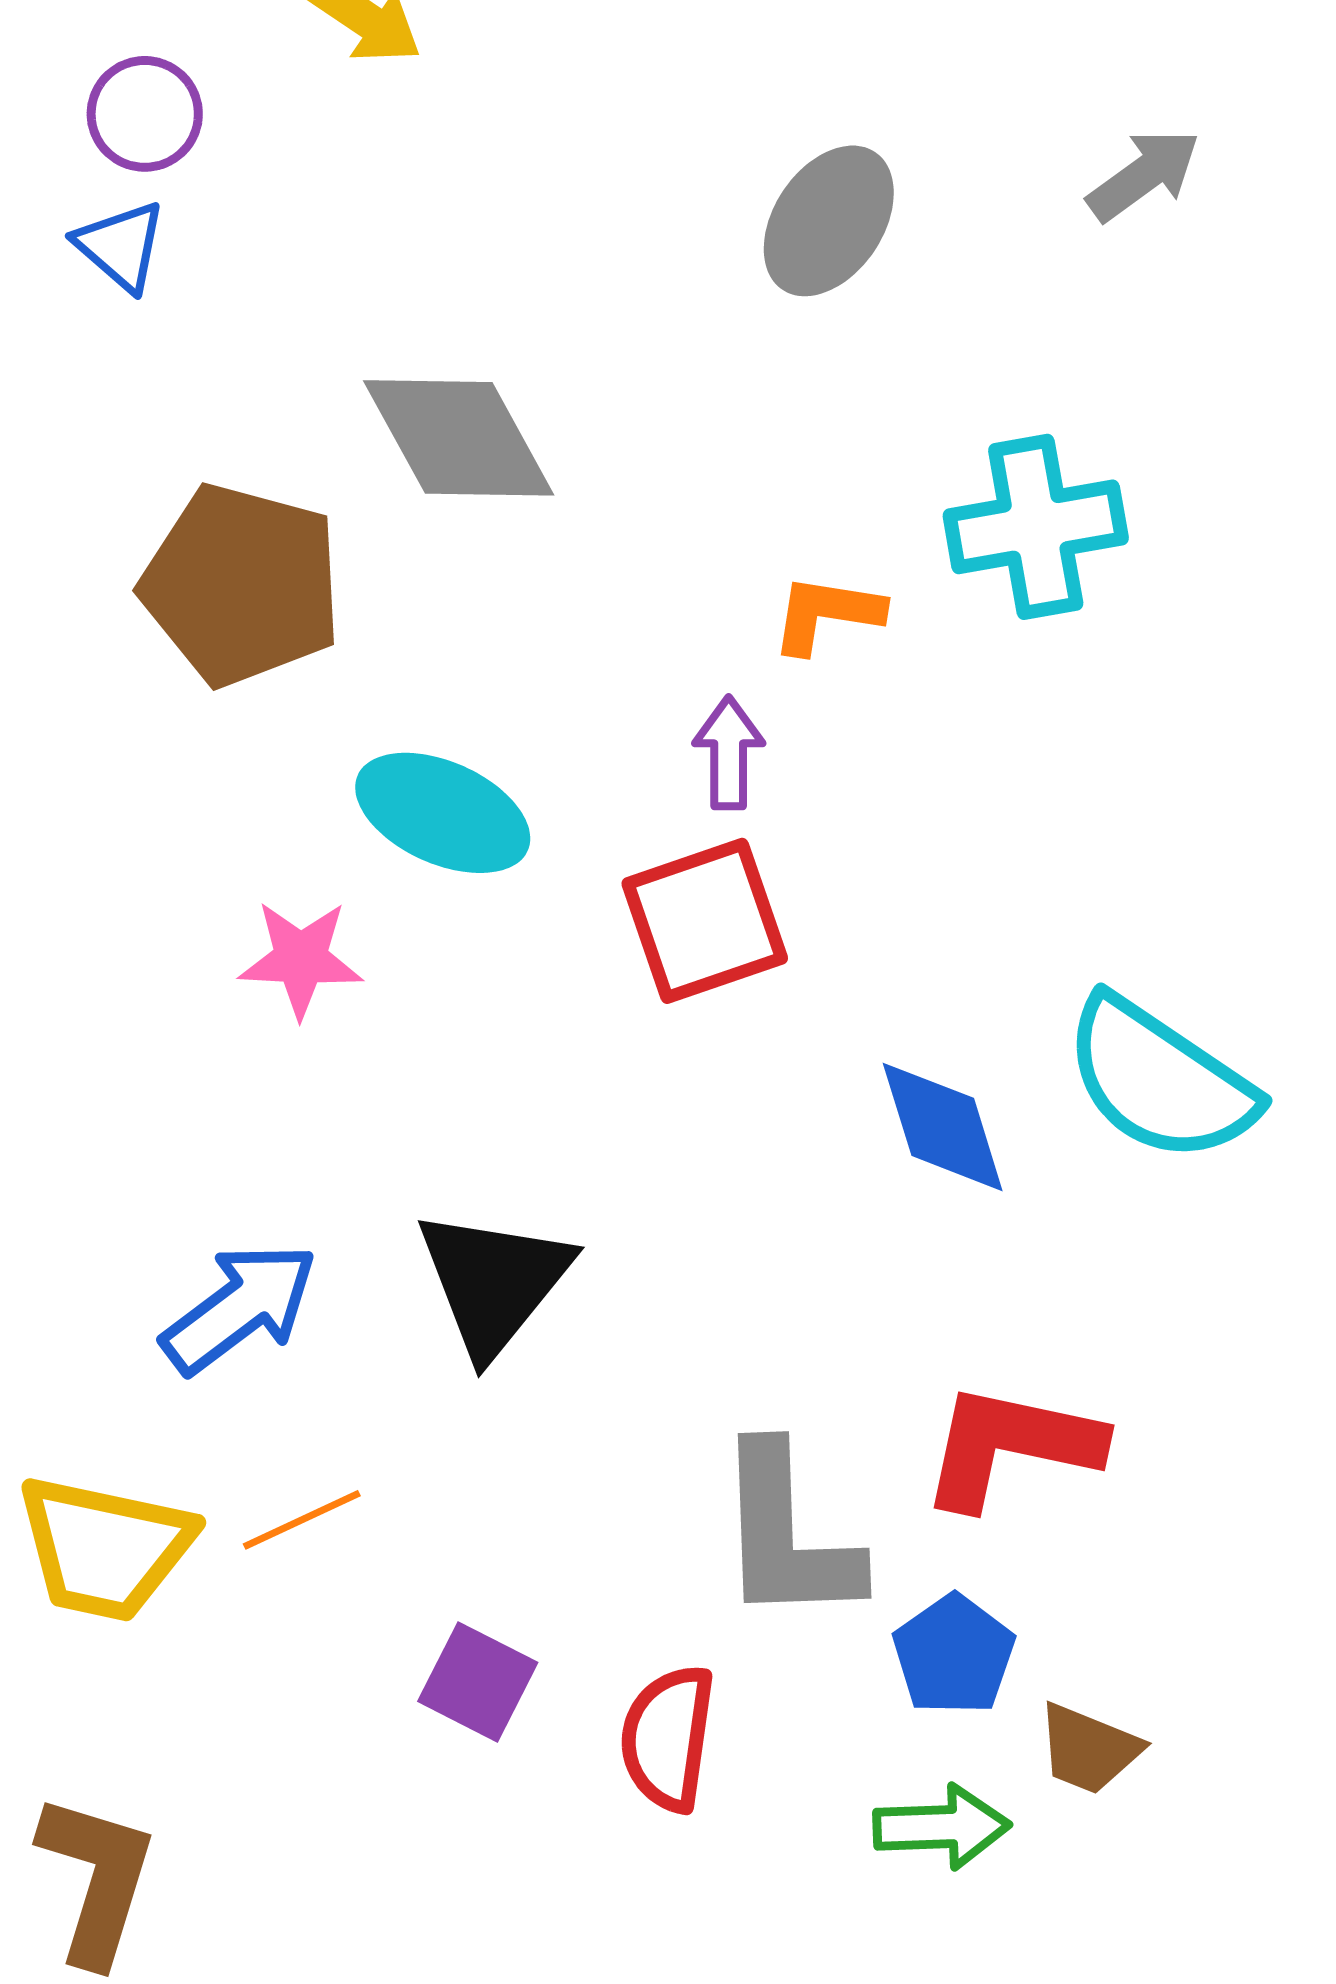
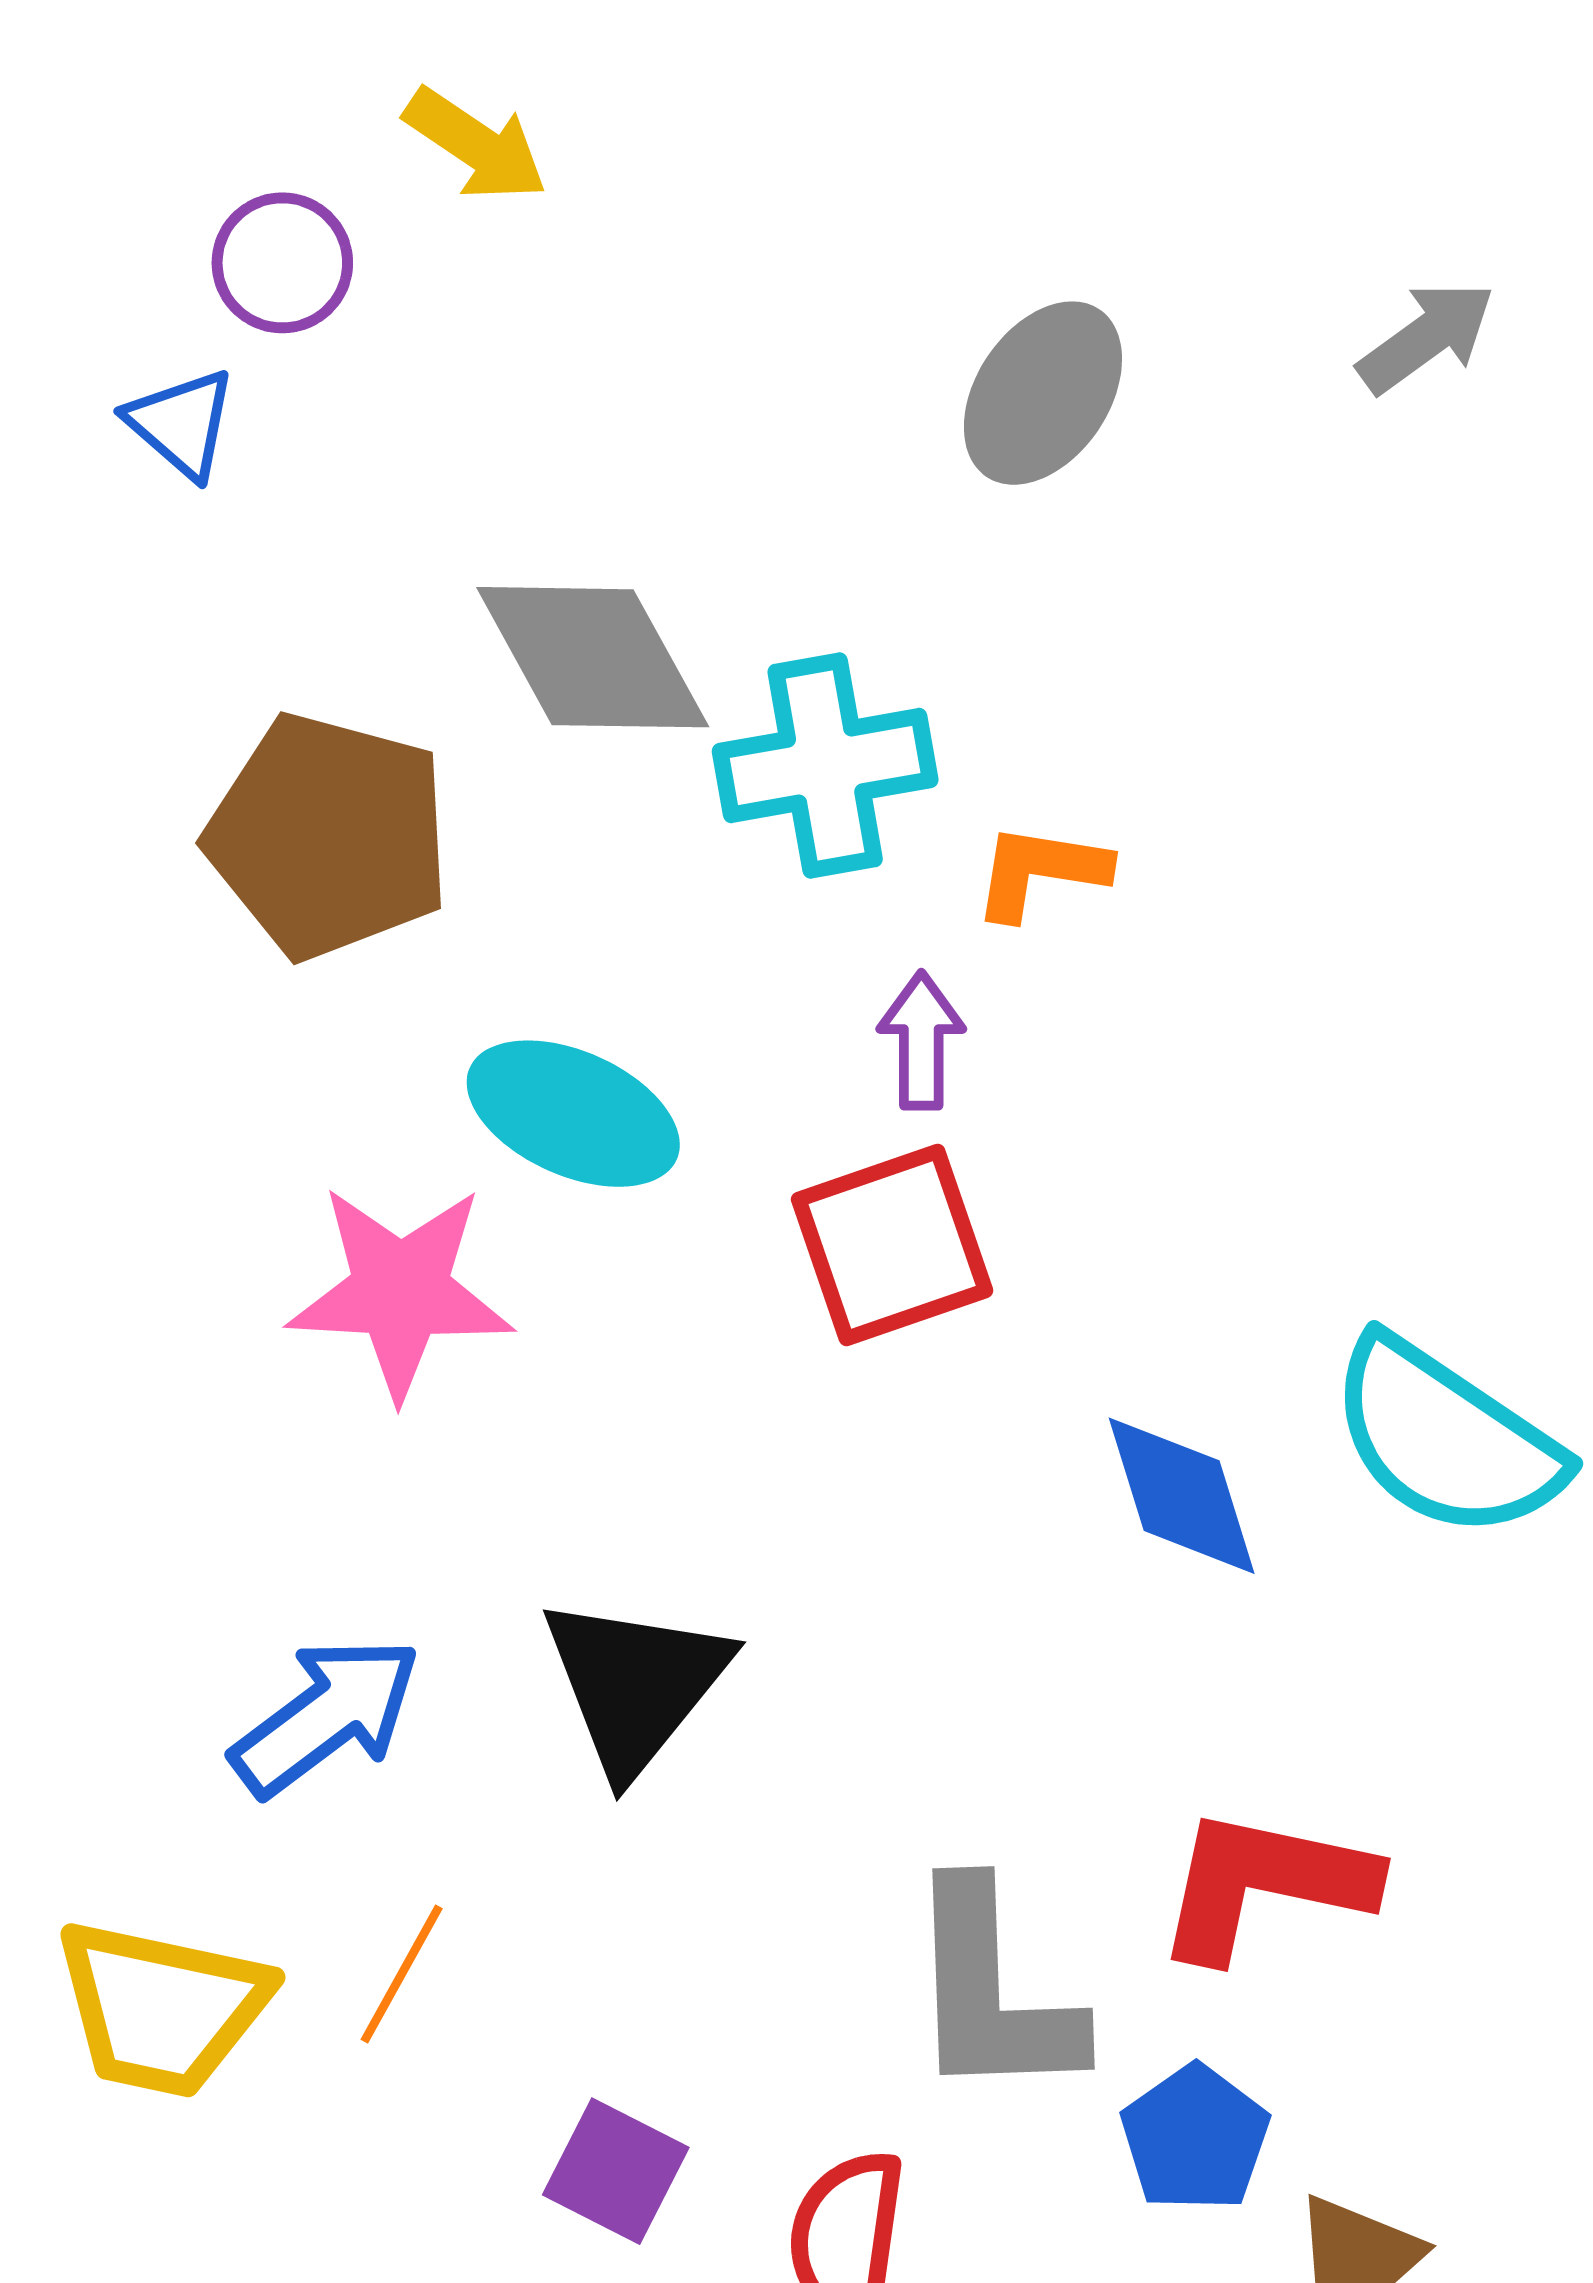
purple circle: (145, 114) -> (282, 263), moved
cyan cross: (1036, 527) -> (825, 765), moved
pink star: (301, 959) -> (400, 1291), size x1.5
orange line: (302, 1520) -> (402, 1974), turned -36

